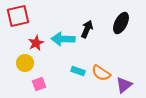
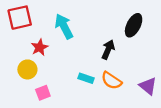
black arrow: (87, 29) -> (108, 50), moved
cyan arrow: (63, 39) -> (64, 26), moved, turned 60
purple triangle: (124, 85) -> (148, 86), moved, turned -42

